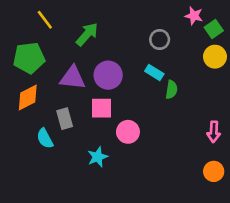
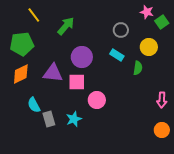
yellow circle: (215, 57) -> (149, 47), moved
purple triangle: (73, 78) -> (53, 73), moved
green semicircle: (171, 90) -> (138, 68), moved
gray rectangle: (65, 119) -> (49, 119), moved

